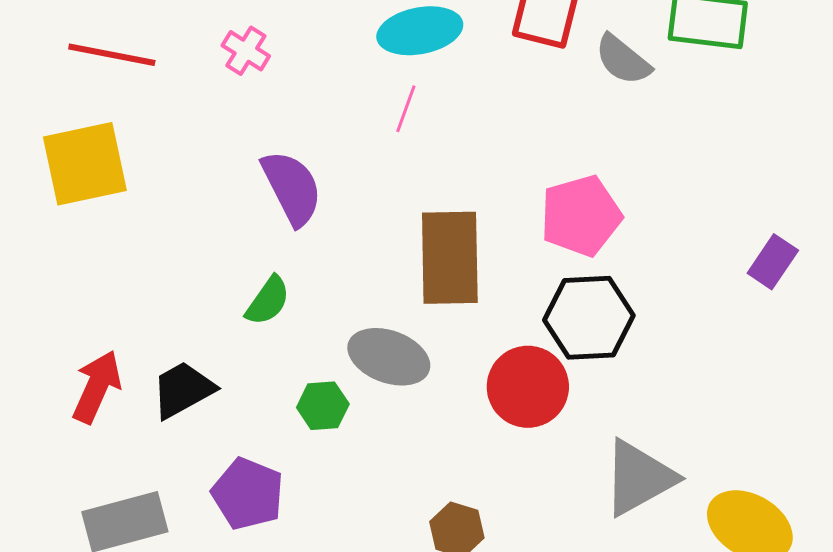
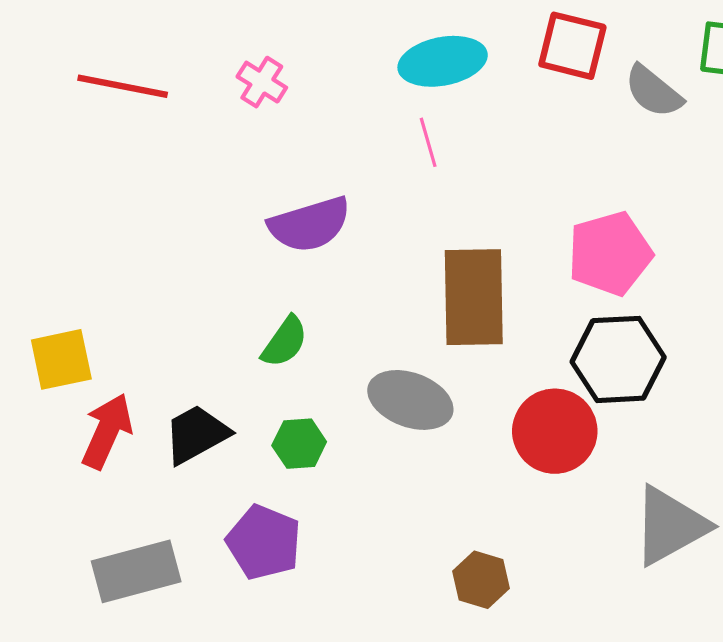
pink line: (406, 109) -> (428, 142), turned -36
yellow square: (85, 164) -> (61, 359), moved, size x0.7
purple semicircle: (292, 188) -> (310, 224), turned 100
green hexagon: (323, 406) -> (299, 444), moved

